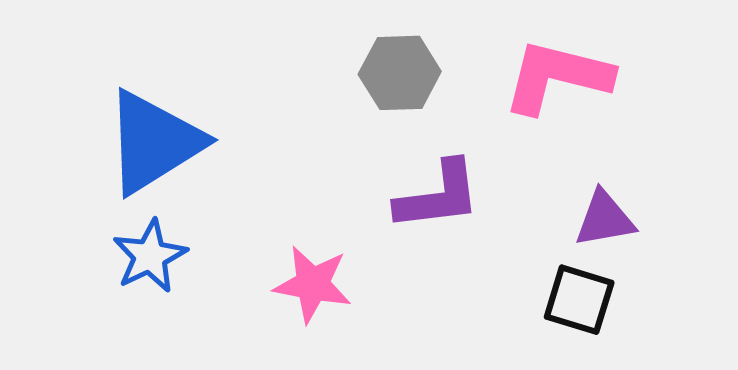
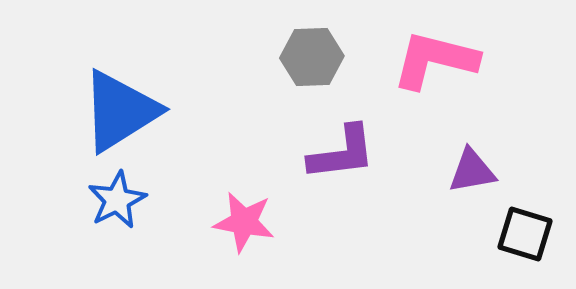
black square: (579, 300) -> (525, 234), moved

